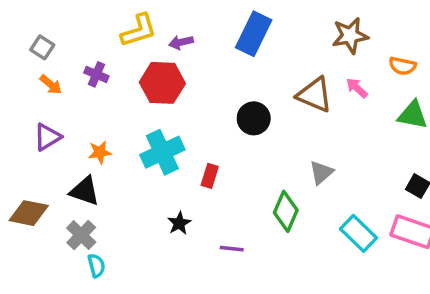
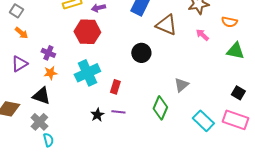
purple cross: (96, 74) -> (48, 53), moved
brown triangle: (315, 95) -> (166, 25), moved
purple line: (232, 249) -> (118, 112), moved

